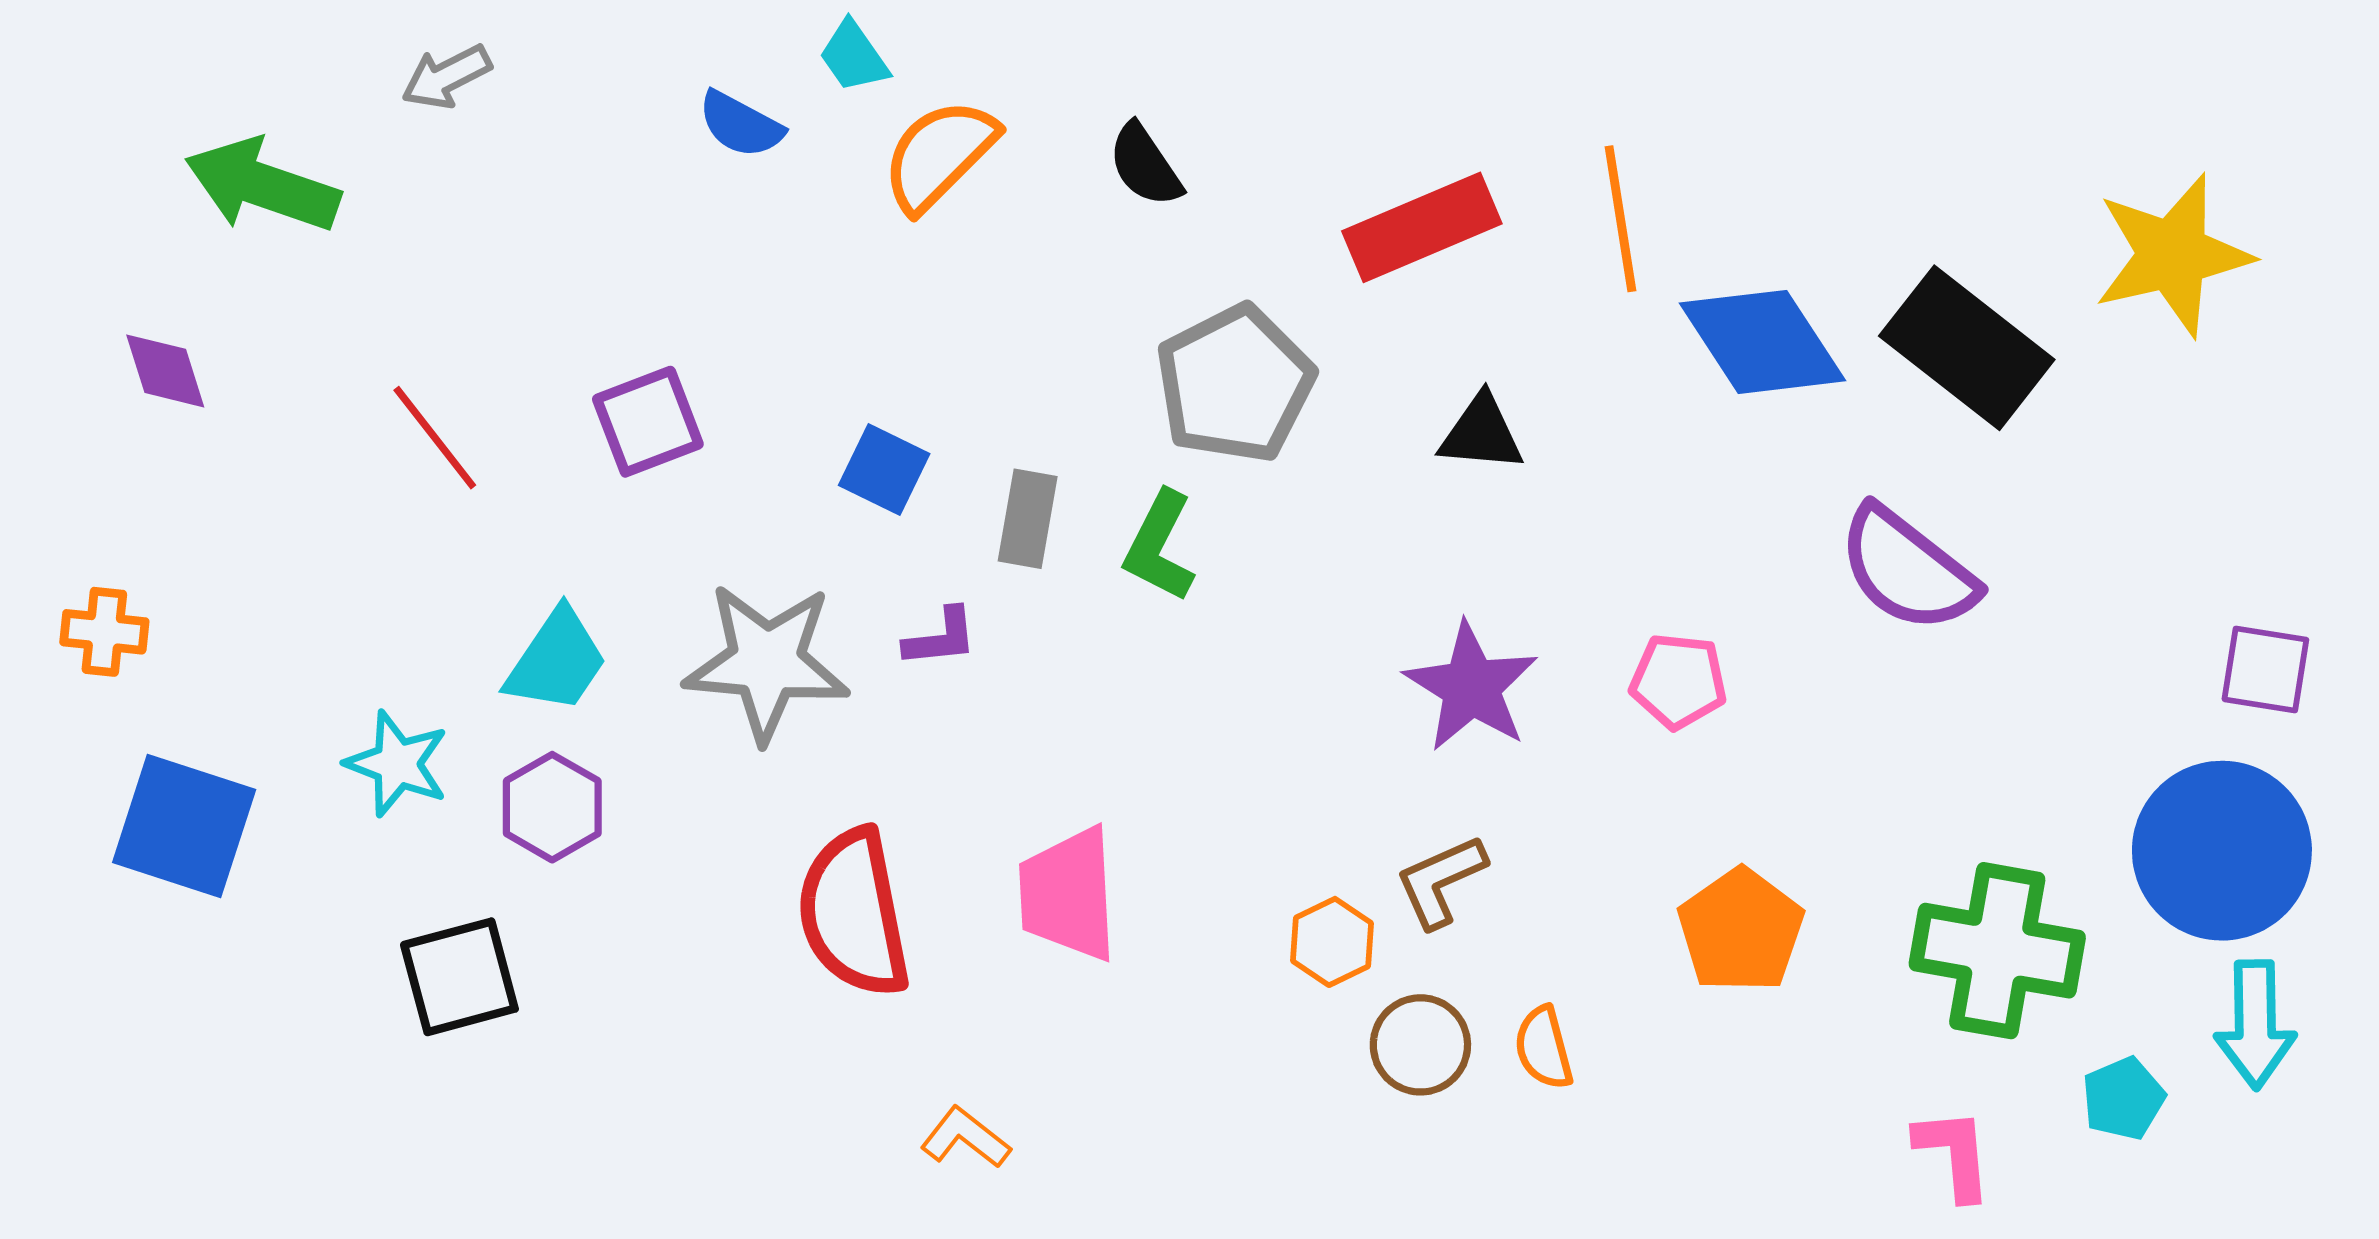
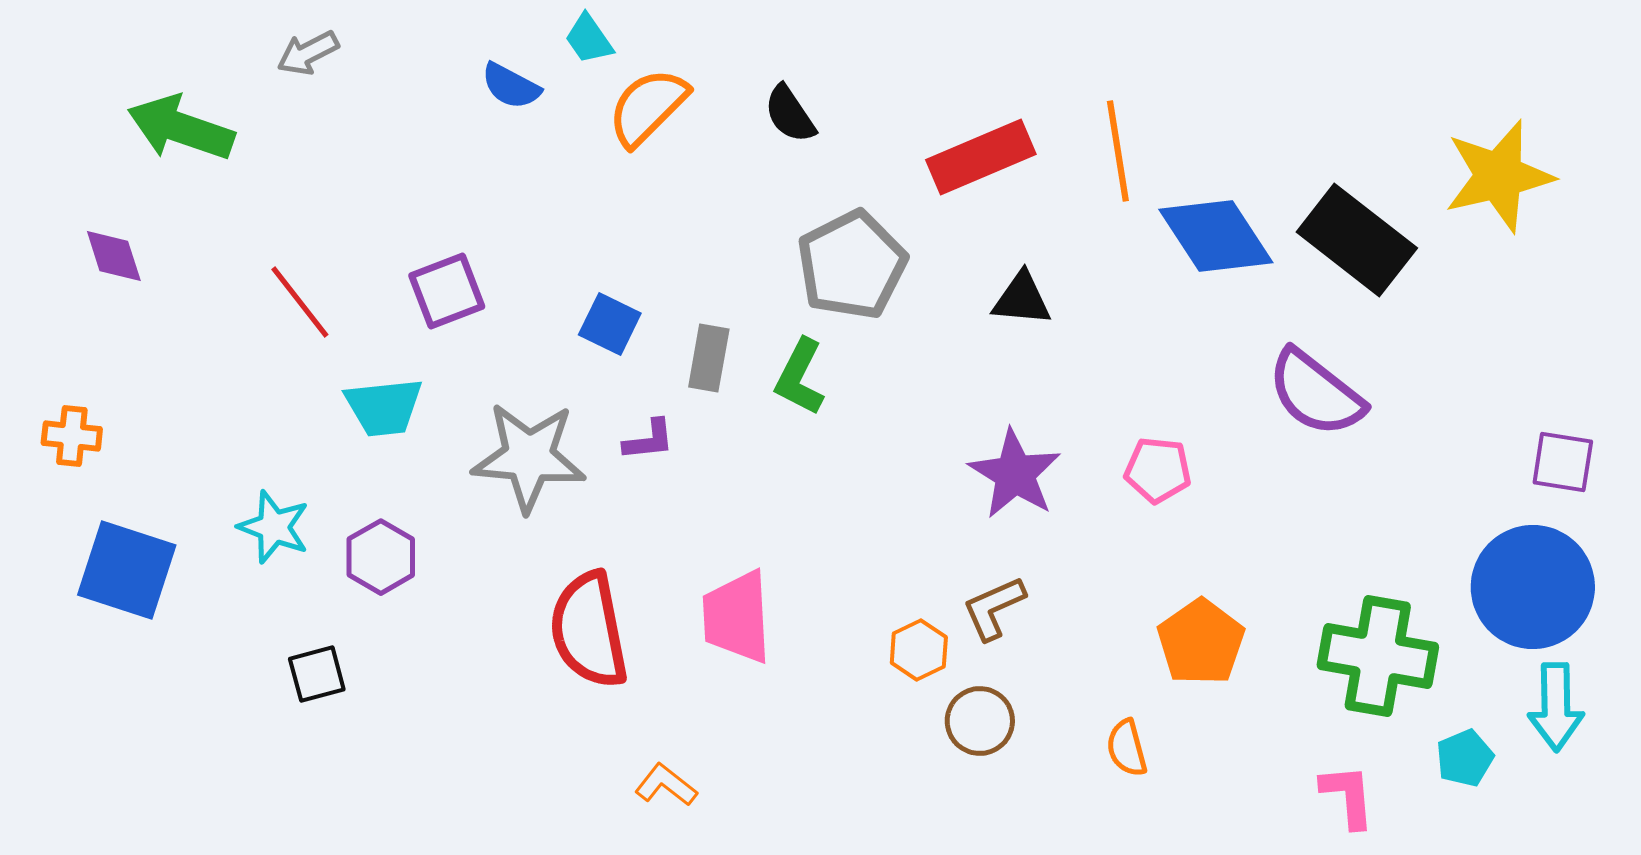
cyan trapezoid: (557, 661) -> (384, 407), moved, turned 50
black square: (459, 977) -> (317, 674), size x0.7
orange semicircle: (1544, 1048) -> (1127, 748), moved

